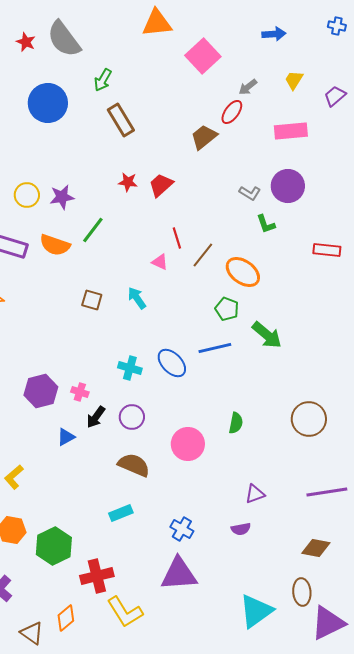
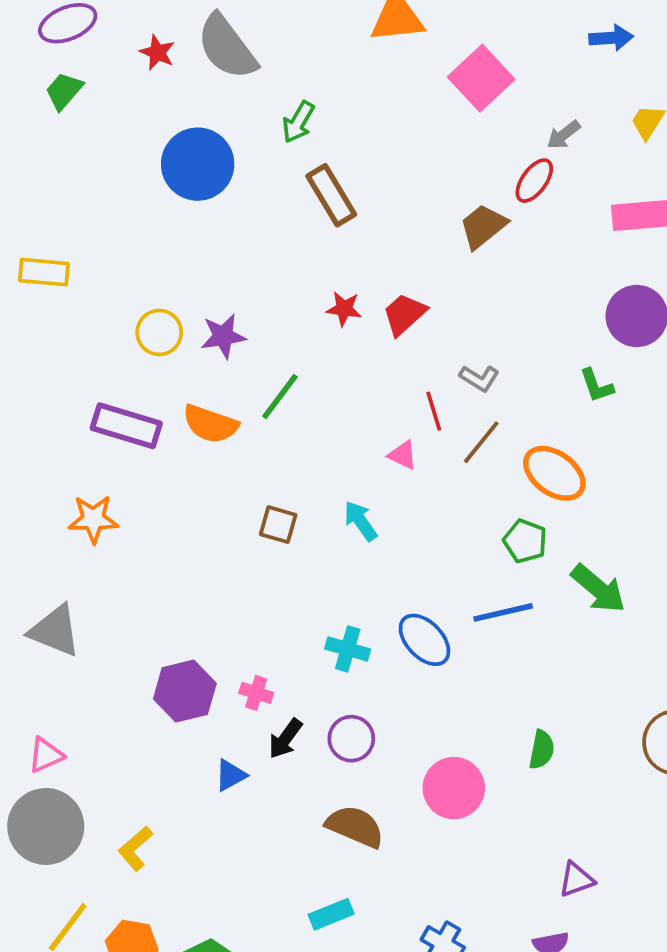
gray L-shape: (250, 193) -> (479, 378), moved

